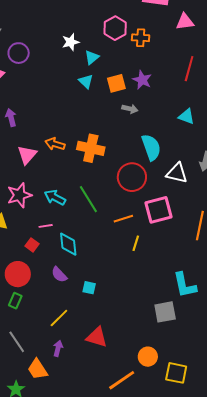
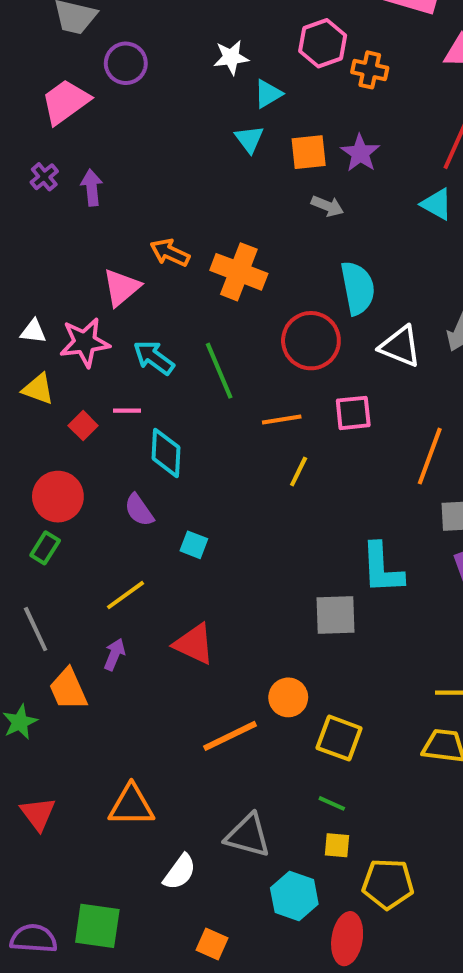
cyan triangle: (186, 116) -> (437, 204), moved
pink triangle: (27, 155) -> (121, 287), moved
pink square: (158, 210) -> (353, 413), size x0.7
red square: (32, 245) -> (83, 426), moved

